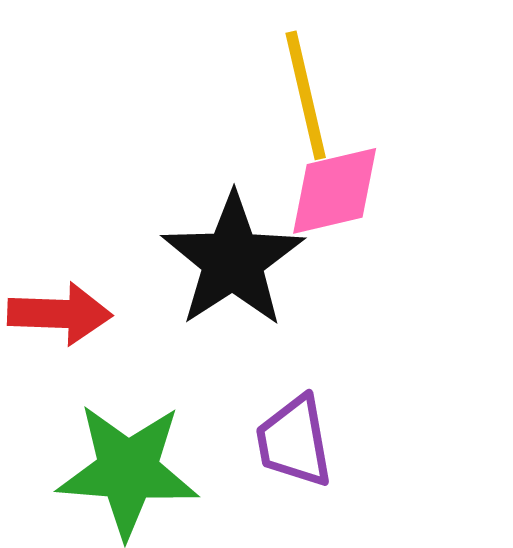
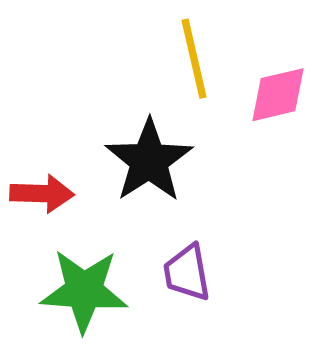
pink diamond: (335, 191) -> (278, 95), moved

